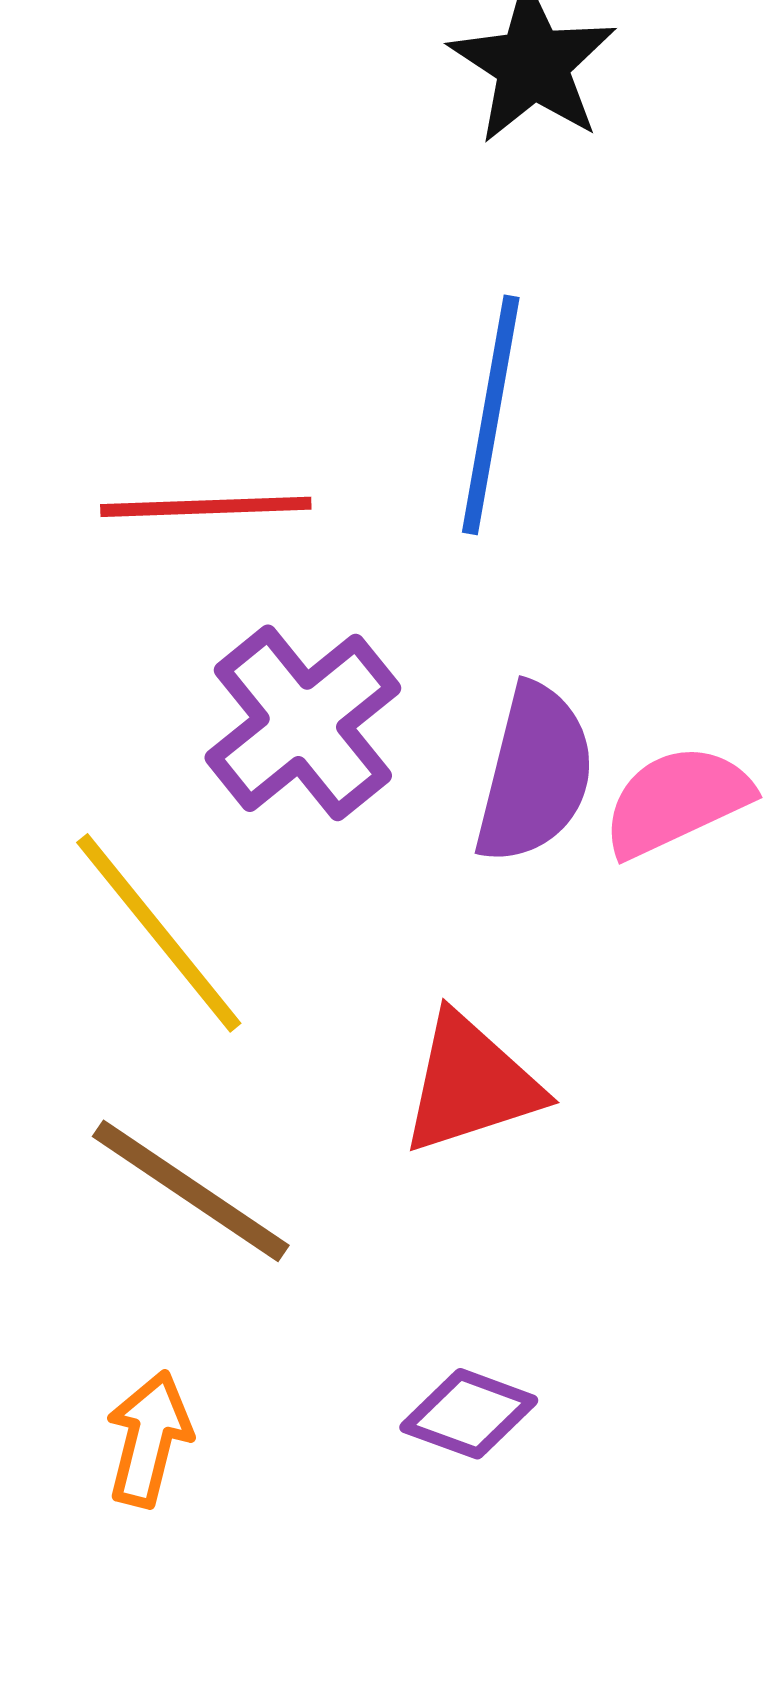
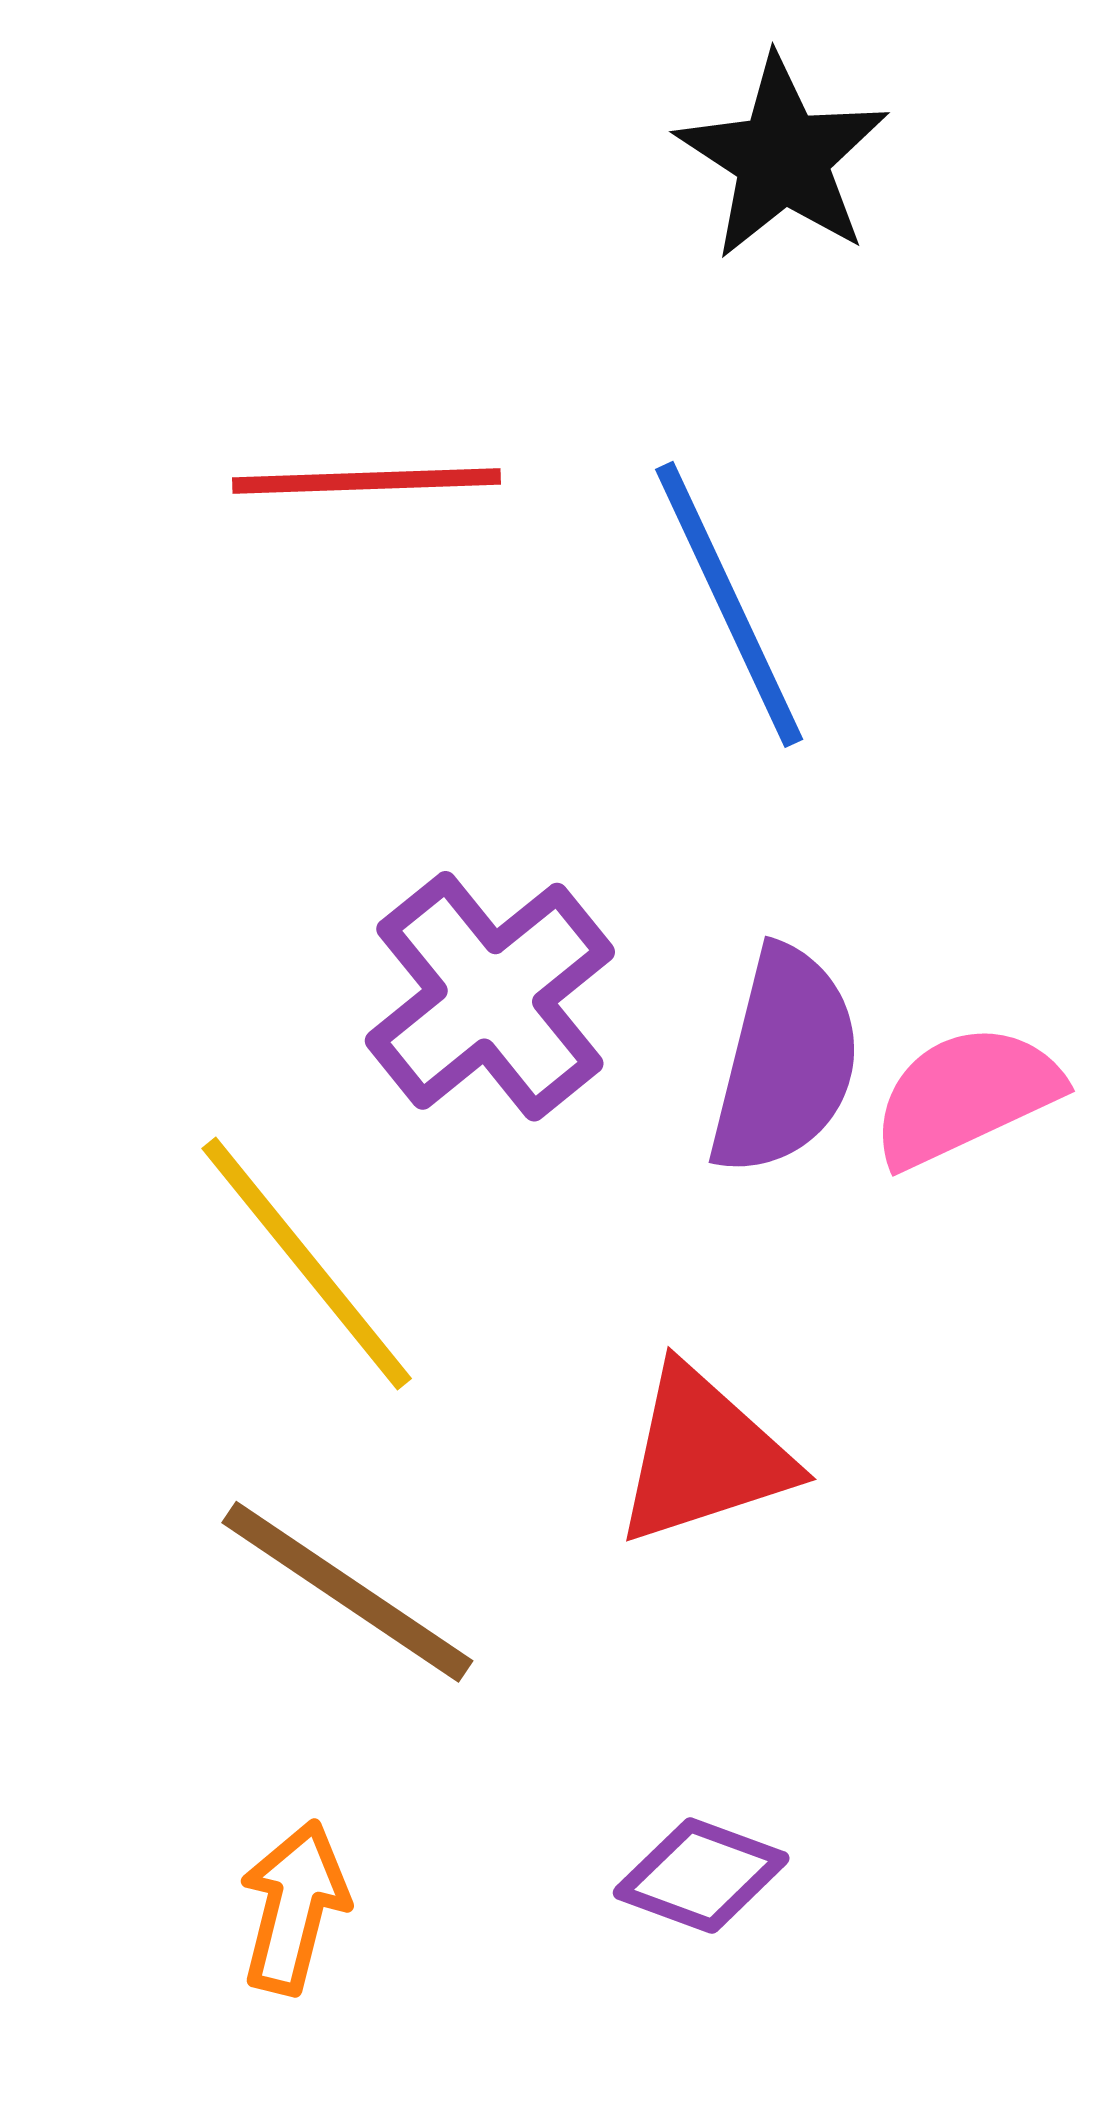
blue line: (491, 415) -> (729, 604), turned -35
red line: (206, 507) -> (366, 481), moved

